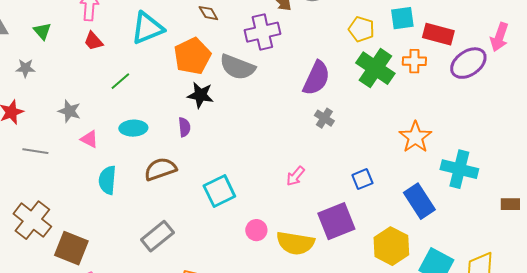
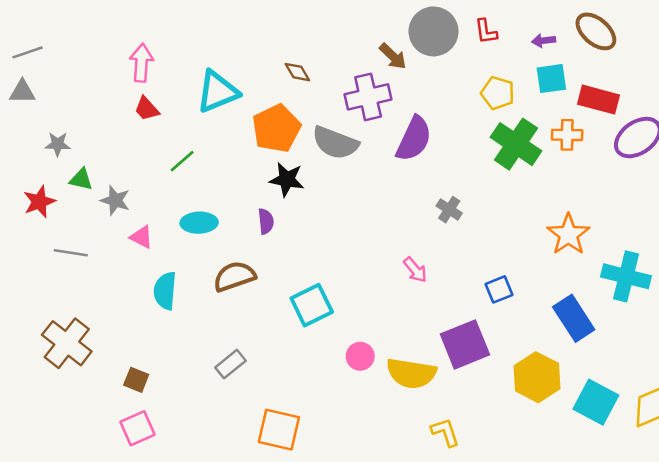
green triangle: (42, 31) -> (81, 179), moved, turned -36
purple semicircle: (316, 78) -> (414, 139), moved
pink arrow: (295, 176) -> (415, 270), moved, turned -80
gray rectangle: (157, 236) -> (231, 364), size x0.7
brown square: (71, 248) -> (136, 380), moved, size x0.6

